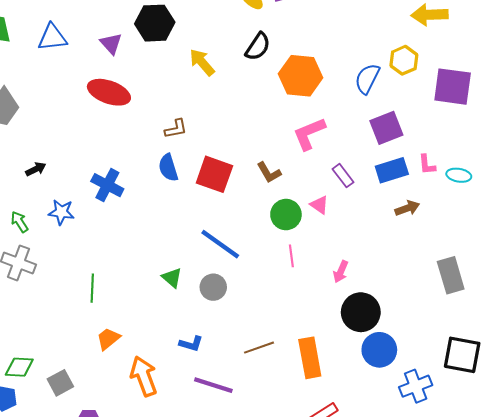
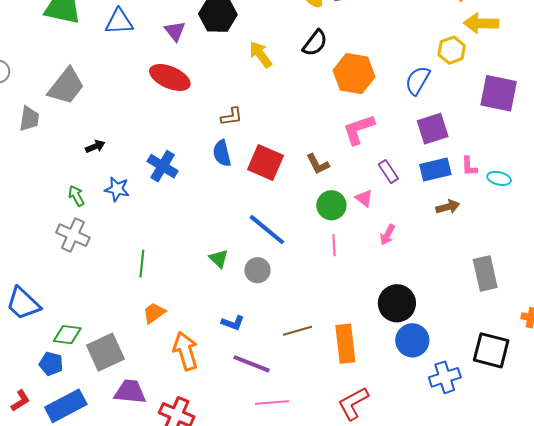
yellow hexagon: (404, 60) -> (452, 50), moved
pink arrow: (341, 272) -> (387, 235), moved
gray square: (60, 383) -> (105, 352), size x1.5

